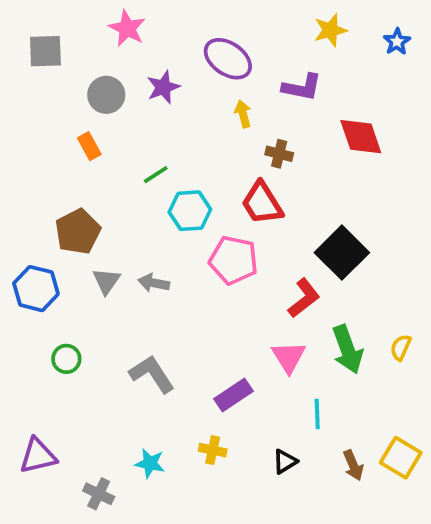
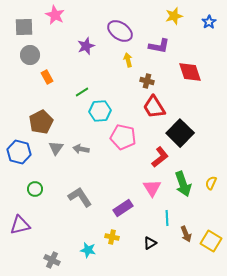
pink star: (127, 28) -> (55, 15), moved
gray circle: (106, 95) -> (30, 55), moved
red trapezoid: (262, 203) -> (154, 107), moved
purple triangle: (38, 456) -> (20, 225), moved
cyan star: (150, 463) -> (88, 250), moved
brown arrow: (353, 465) -> (186, 234), moved

